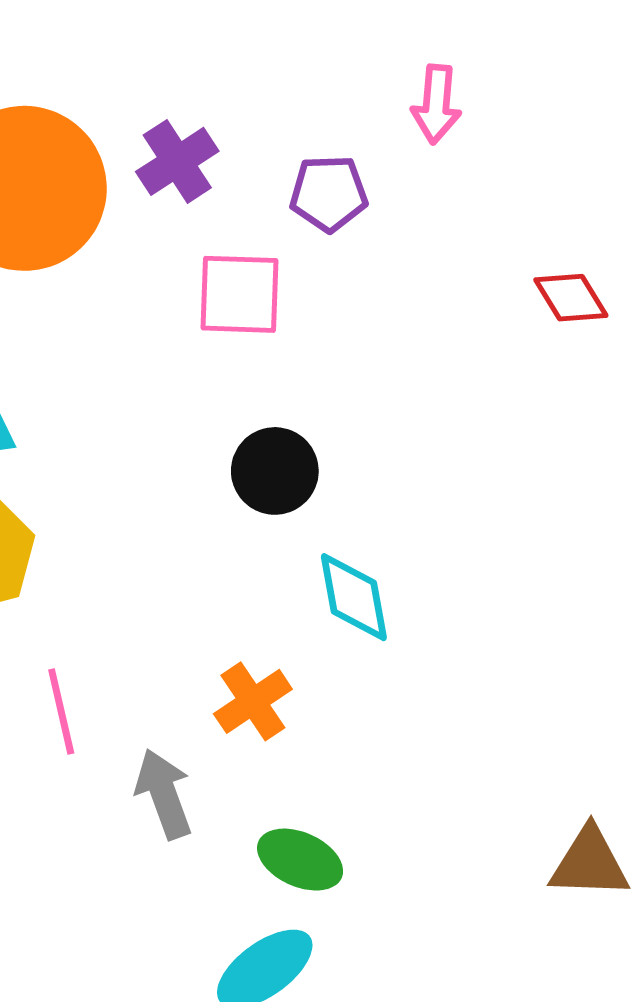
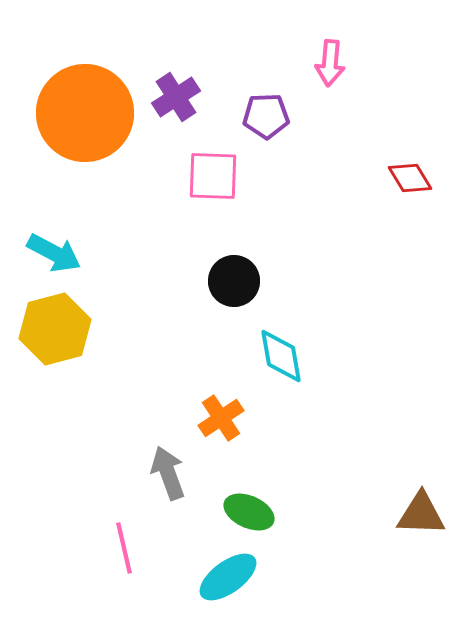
pink line: (61, 712) -> (124, 548), moved

